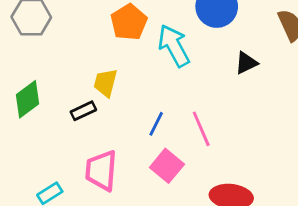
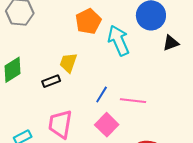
black triangle: (246, 63) -> (171, 43), moved
pink line: (201, 129) -> (133, 101), turned -65

